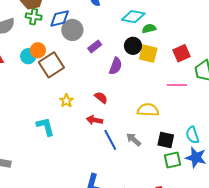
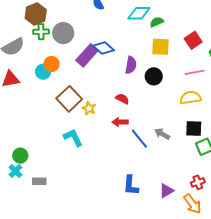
blue diamond: (60, 18) -> (103, 48), moved, turned 65
gray circle: (72, 30) -> (63, 33), moved
black circle: (133, 46) -> (154, 76), moved
purple rectangle: (95, 47) -> (87, 55), moved, size x1.6
brown square: (51, 65) -> (69, 99), moved
yellow semicircle: (148, 110) -> (190, 98), moved

